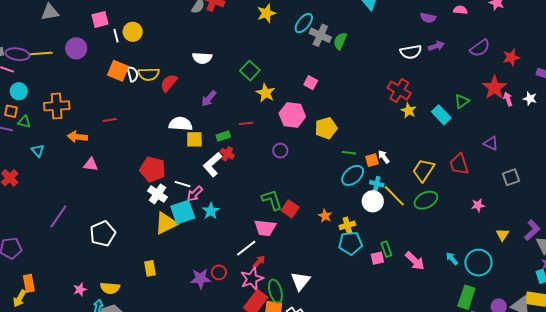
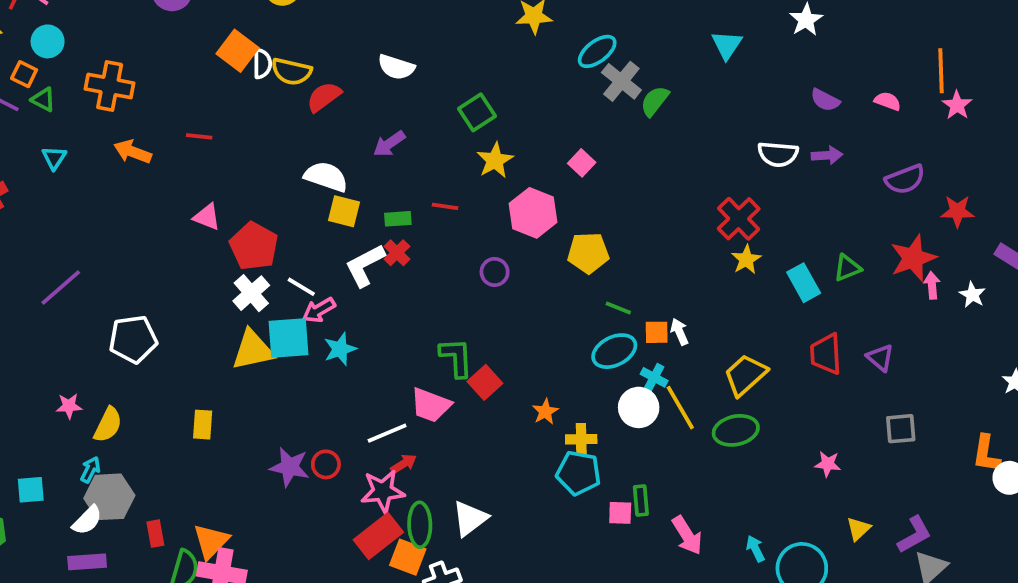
pink triangle: (91, 164) -> (207, 217), moved
red trapezoid: (459, 164) -> (826, 354), moved
yellow semicircle: (110, 288) -> (108, 425), moved, turned -84
pink star: (80, 290) -> (69, 406), moved

